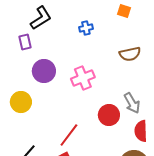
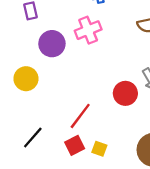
pink cross: (83, 78) -> (88, 30), moved

